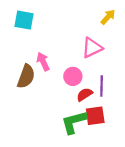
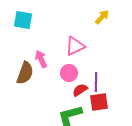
pink triangle: (92, 48) -> (75, 46), moved
red square: (95, 116) -> (99, 102), moved

